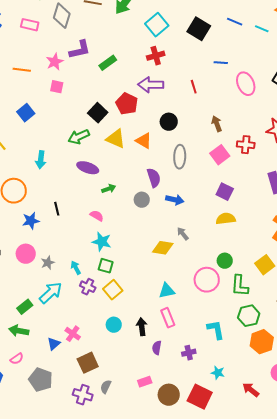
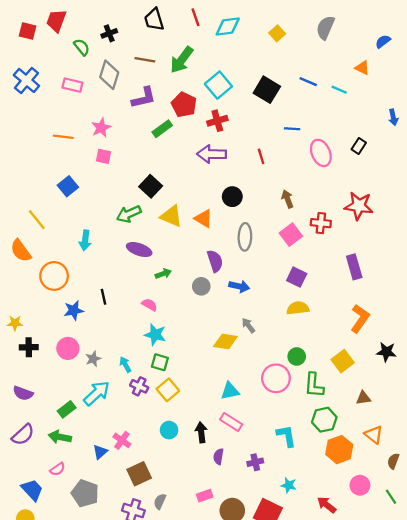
purple L-shape: (80, 50) -> (144, 98), moved
red pentagon: (127, 104) -> (184, 105), moved
pink rectangle: (168, 318) -> (231, 422), turned -36

